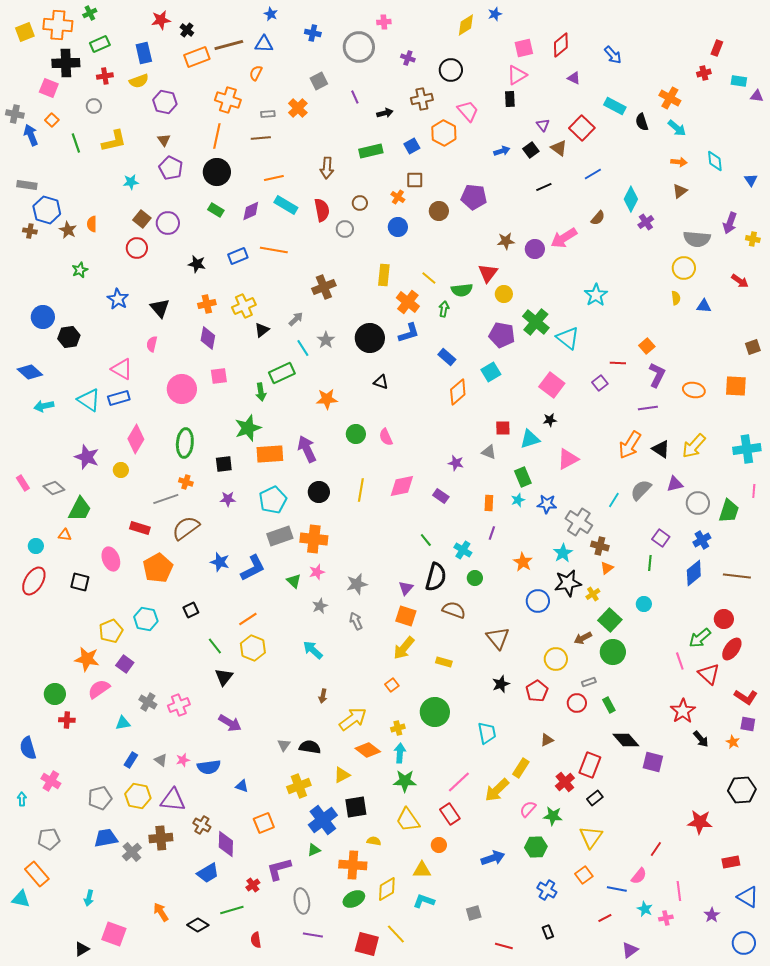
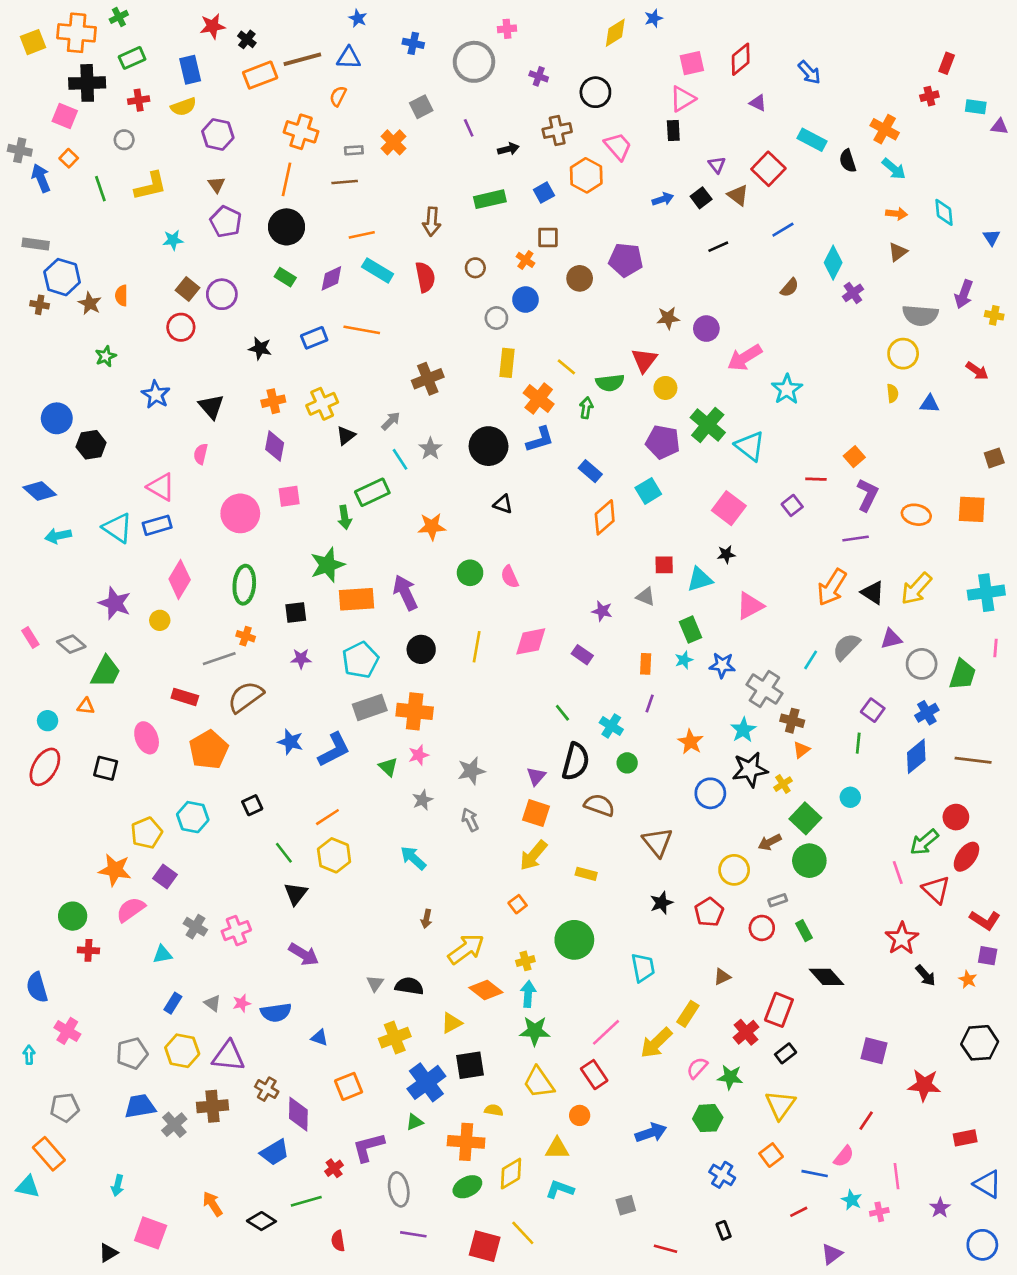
gray circle: (345, 229) -> (496, 318), moved
pink arrow: (564, 238) -> (745, 358), moved
purple square: (653, 762) -> (874, 1051), moved

